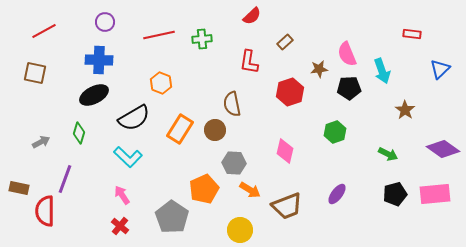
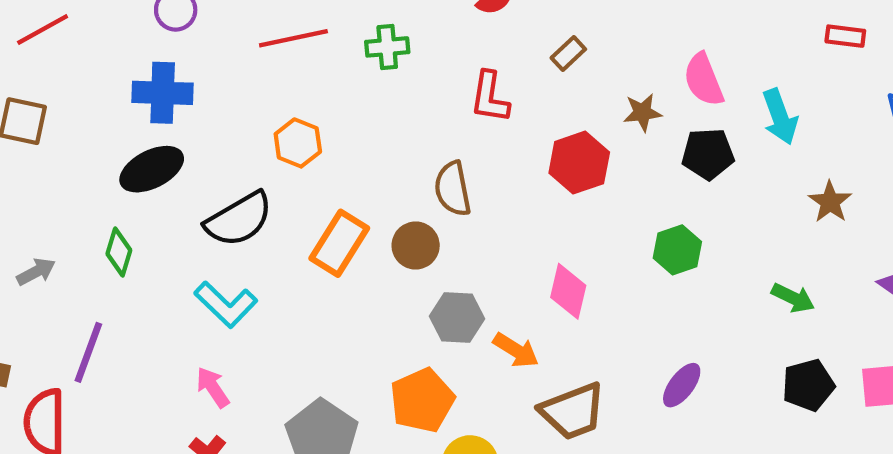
orange pentagon: (204, 189) -> (422, 400), moved
orange arrow: (250, 190) -> (516, 350), moved

